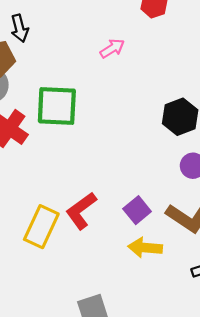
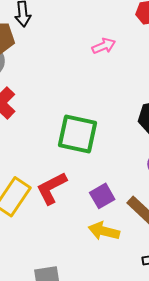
green square: (57, 106) -> (77, 134), moved

